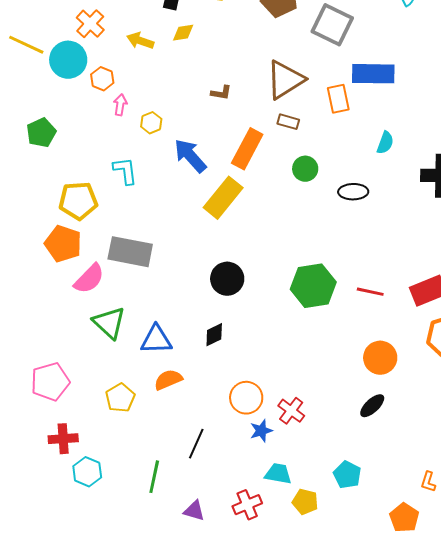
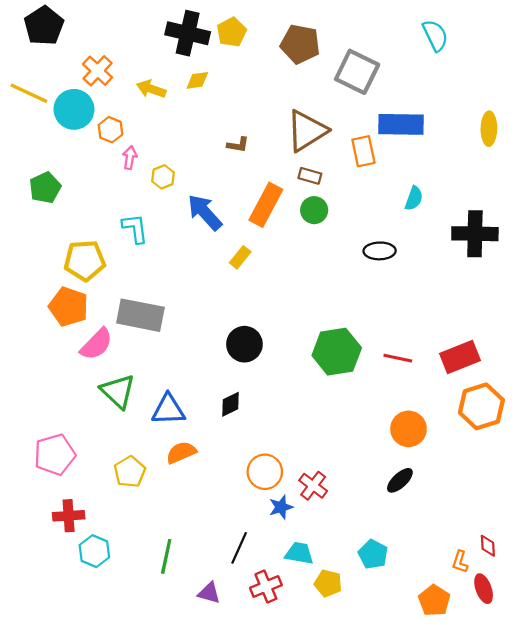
green circle: (305, 169) -> (314, 210), moved
yellow rectangle: (223, 198) -> (240, 257), size x0.5
black line: (196, 444) -> (239, 548), moved

